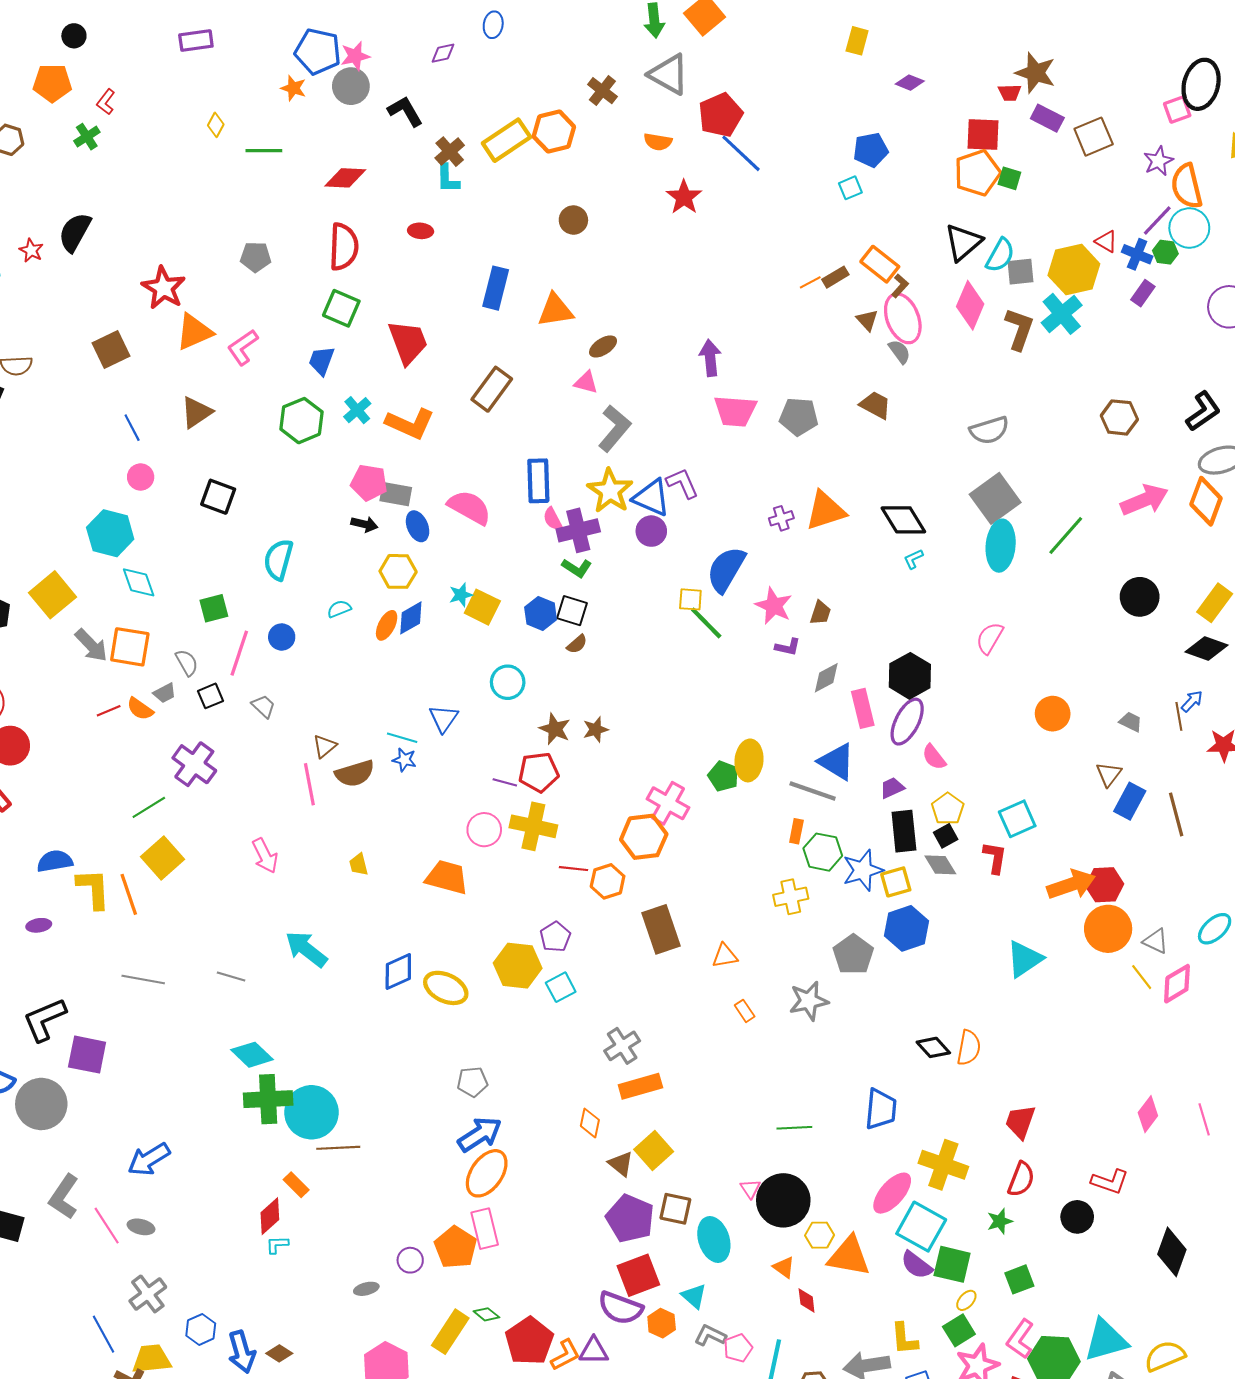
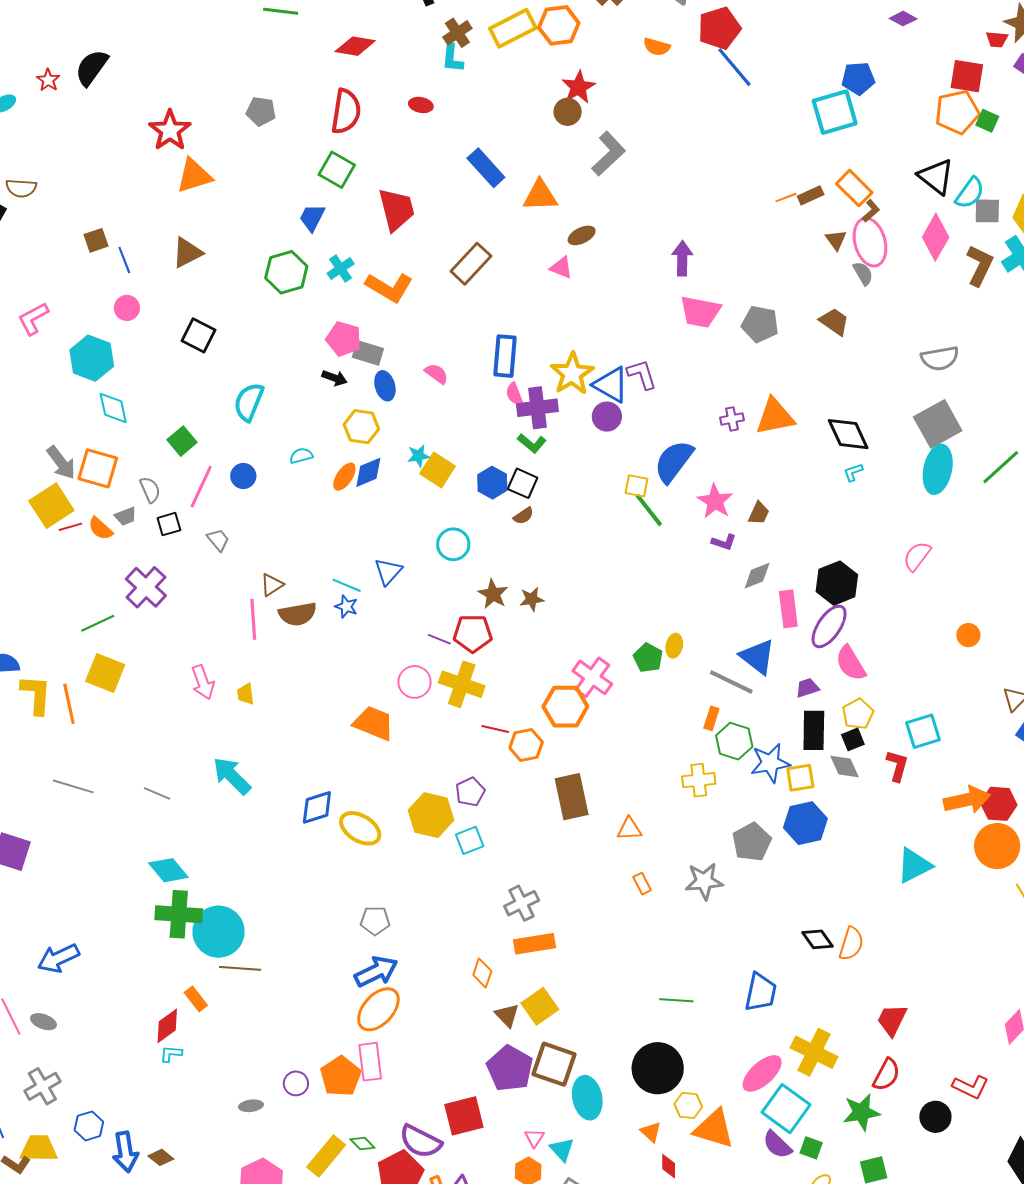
cyan square: (850, 188) -> (835, 112), size x2.0
red star: (684, 197) -> (578, 87), moved
black triangle: (963, 242) -> (936, 177), turned -48
blue rectangle: (496, 288) -> (486, 168), turned -63
pink L-shape: (243, 347) -> (33, 319), moved
brown square: (111, 350) -> (96, 240), moved, size x0.7
gray L-shape: (614, 428) -> (609, 154), moved
pink semicircle: (469, 507) -> (436, 374), size x0.6
yellow square: (53, 595) -> (51, 506), moved
green square: (214, 608) -> (182, 441), turned -32
orange circle: (1053, 714) -> (968, 635), size x0.7
pink semicircle: (934, 757) -> (851, 663), size x1.4
yellow ellipse: (749, 760) -> (674, 646), size x0.6
yellow square: (162, 858) -> (105, 673), turned -33
yellow trapezoid: (359, 864) -> (246, 694), moved
pink triangle: (750, 1189) -> (534, 1138), moved
brown square: (675, 1209) -> (554, 1064), size x1.4
green star: (1000, 1221) -> (861, 1112), size x1.5
green square: (952, 1264) -> (811, 1148), size x0.6
red square: (638, 1275) -> (464, 1116), moved
purple semicircle: (620, 1308) -> (420, 1141), moved

